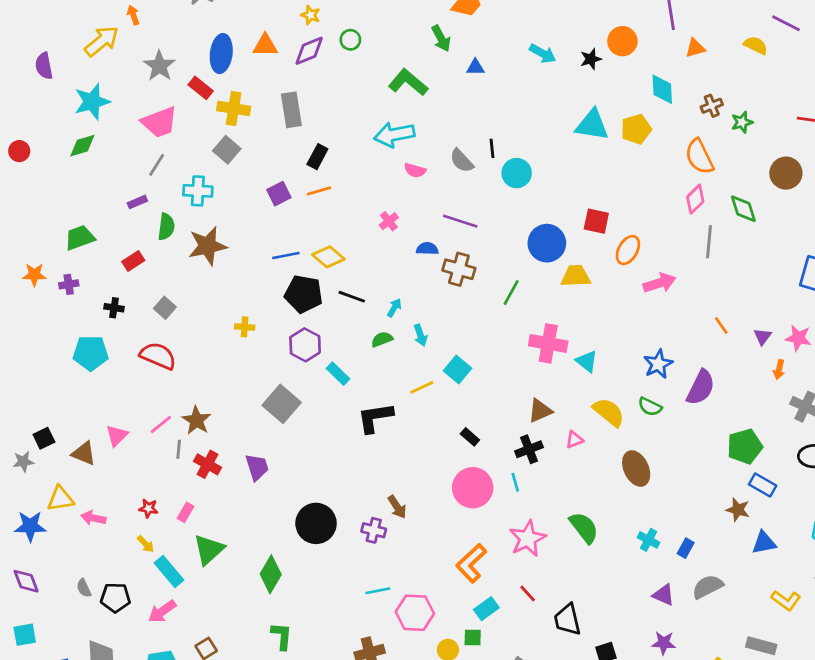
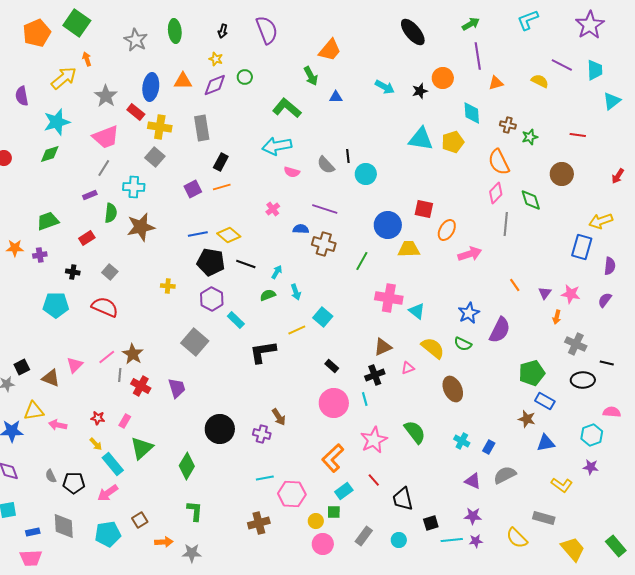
brown cross: (712, 106) -> (508, 125), turned 35

